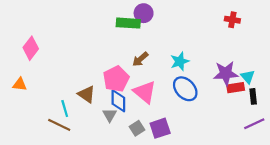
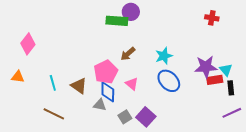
pink triangle: (145, 92) -> (132, 84), size x0.6
cyan line: (65, 109) -> (53, 83), moved
gray triangle: (110, 115) -> (100, 105), turned -48
purple square: (160, 128) -> (146, 117), turned -30

